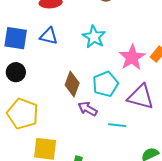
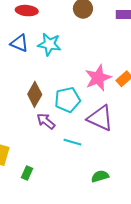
cyan star: (94, 37) -> (49, 44), moved, turned -30

